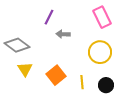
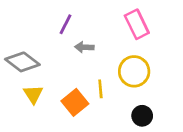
yellow line: (82, 82) -> (100, 89), moved

